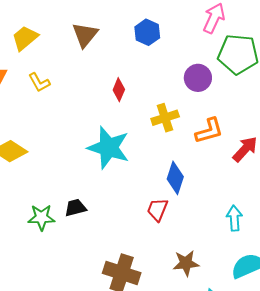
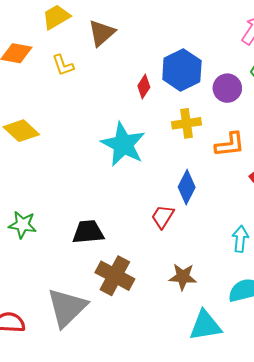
blue hexagon: (147, 32) -> (182, 70), moved, size x1.5
brown triangle: (85, 35) -> (102, 33), moved
black trapezoid: (75, 208) -> (88, 232), moved, size x1.4
green star: (41, 217) -> (22, 225), moved

